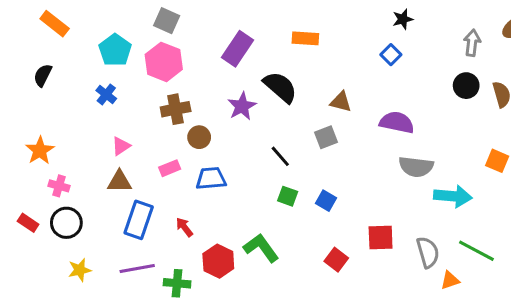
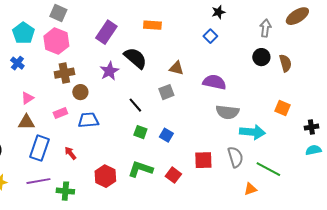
green L-shape: (261, 248) -> (140, 169), moved, turned -35
gray semicircle: (428, 252) -> (235, 157), moved
red hexagon: (218, 261) -> (105, 176), moved

